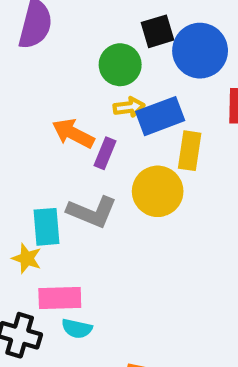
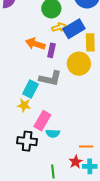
cyan rectangle: (46, 227) -> (31, 89), turned 42
pink rectangle: (60, 298) -> (42, 121), turned -48

